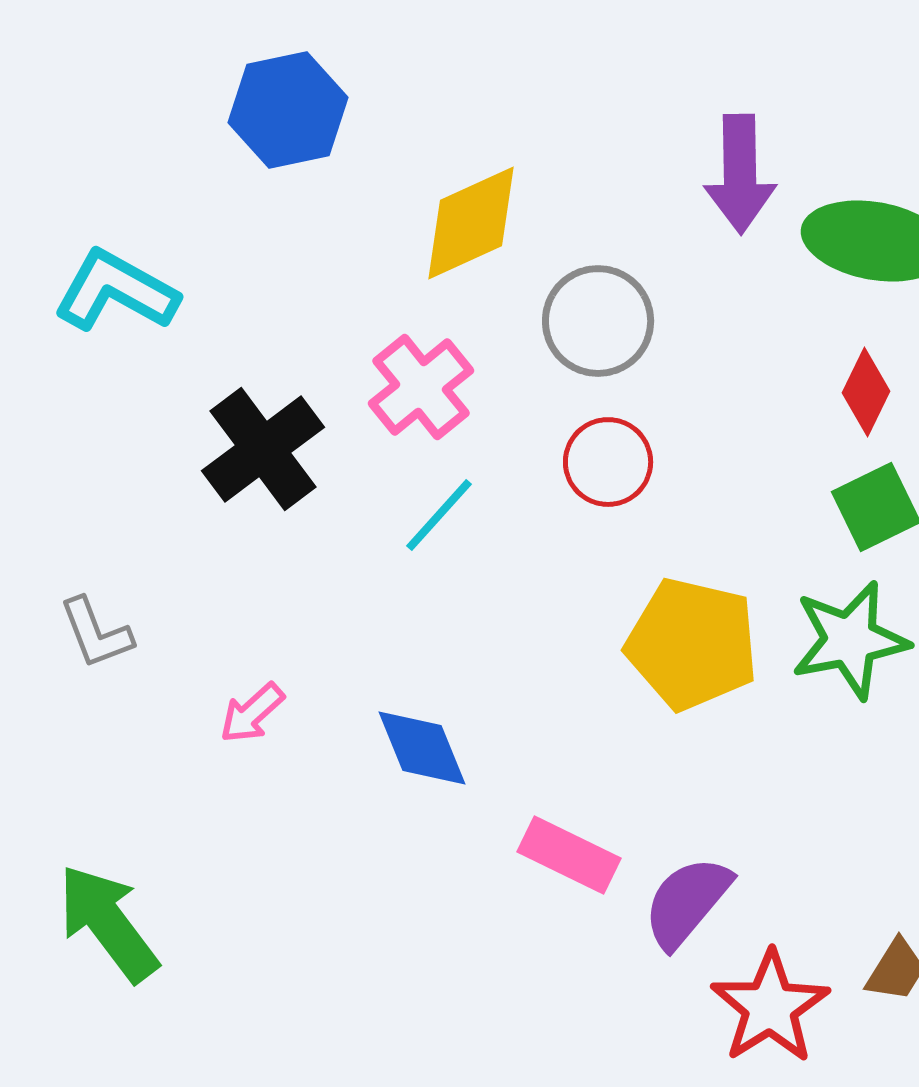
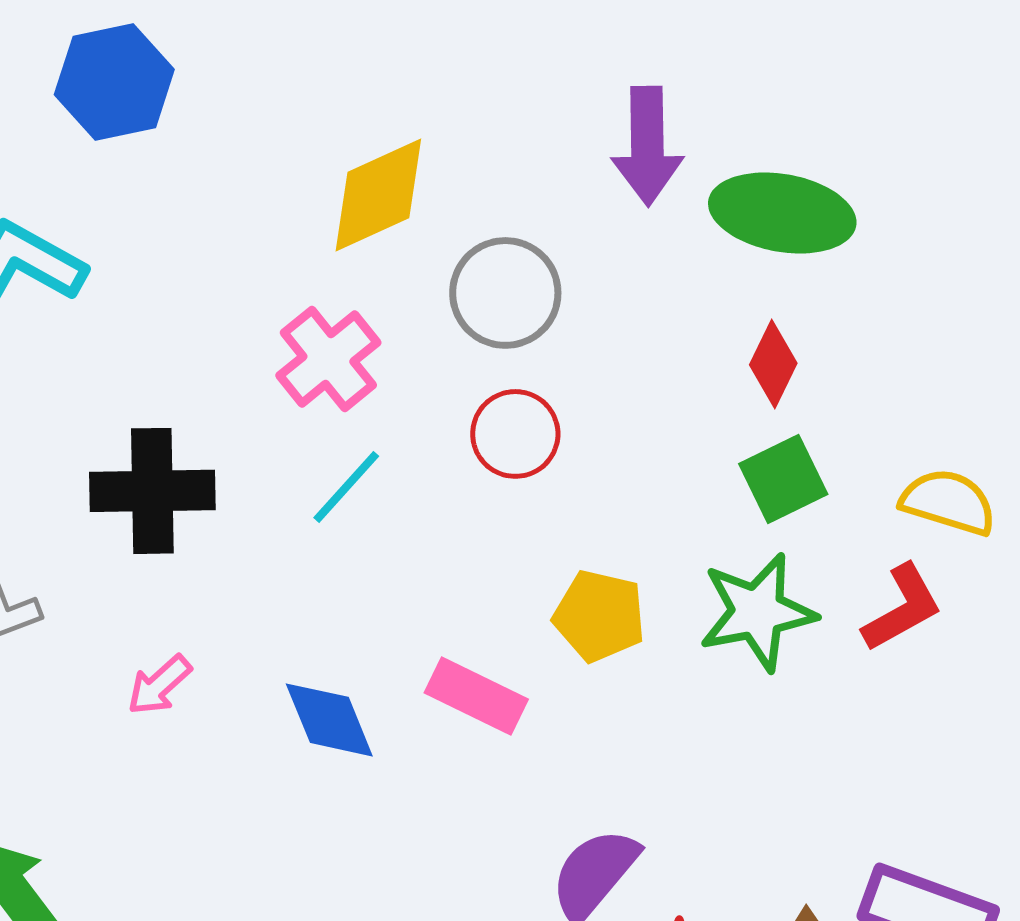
blue hexagon: (288, 110) -> (114, 82), moved
black cross: (263, 449) -> (152, 491), moved, turned 36
yellow pentagon: (692, 644) -> (599, 616), size x0.7
pink rectangle: (569, 855) -> (476, 696), moved

